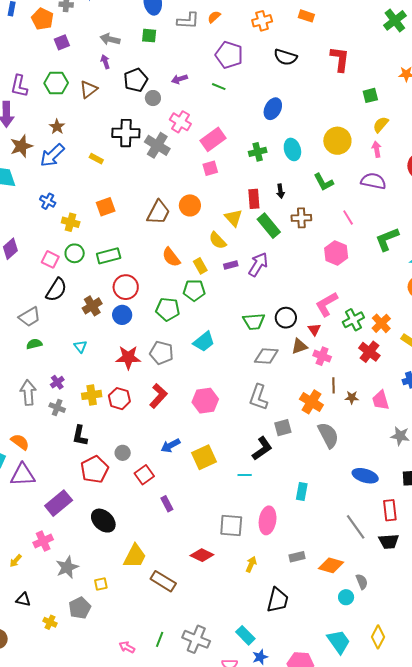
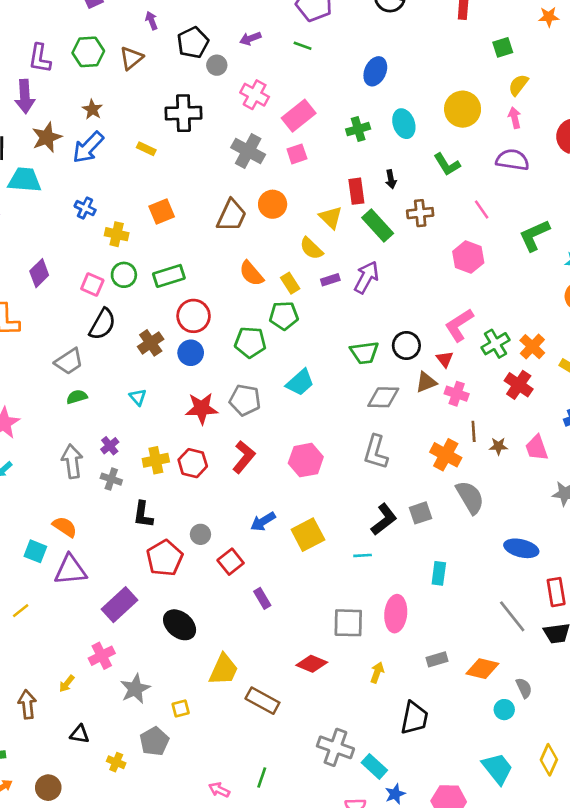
gray cross: (157, 145) -> (248, 151), moved
gray square: (283, 428) -> (421, 513), moved
gray cross: (196, 639) -> (335, 747), moved

